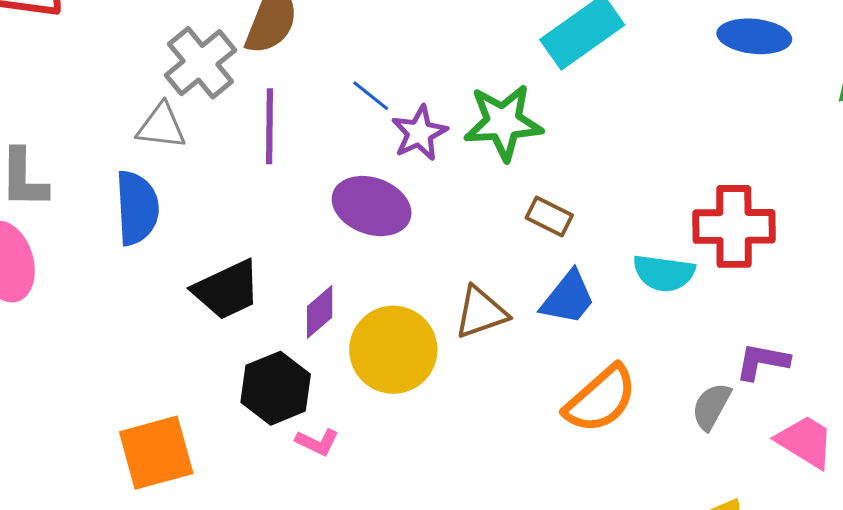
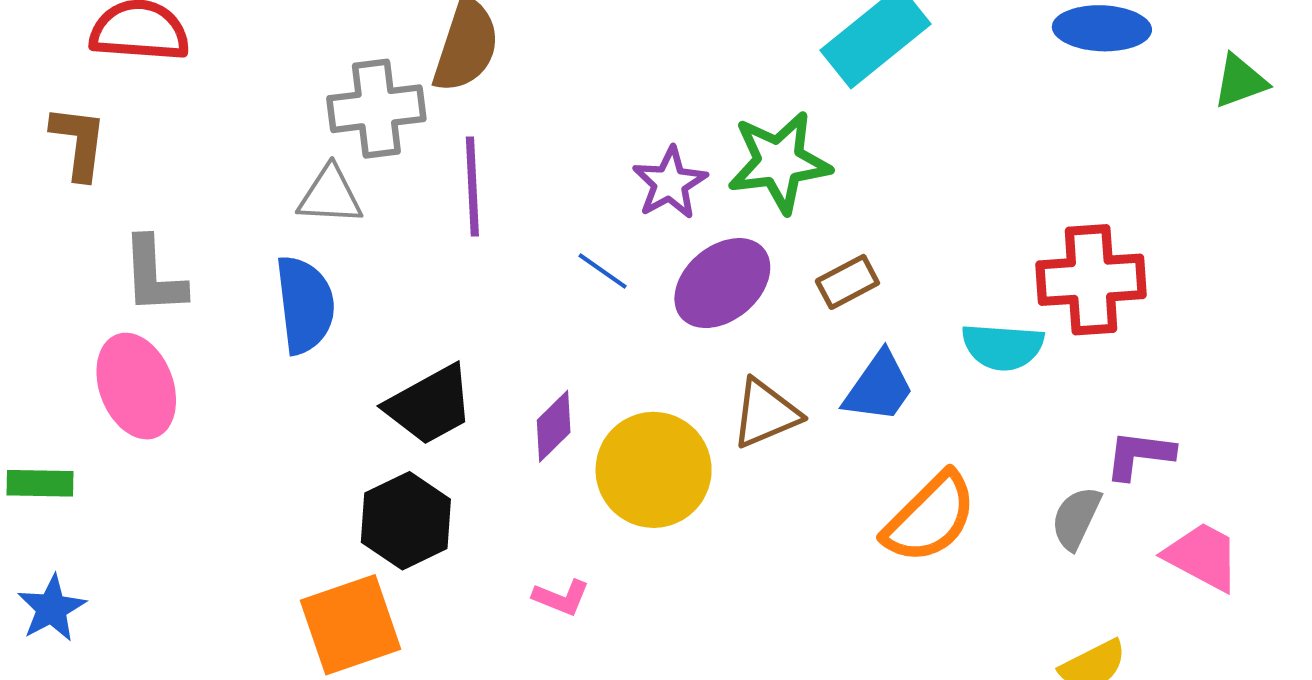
gray cross: (200, 63) -> (376, 109), turned 36
blue line: (371, 96) -> (603, 271), moved
purple ellipse: (372, 206) -> (722, 283), moved, turned -56
brown rectangle: (549, 216) -> (847, 282), turned -51
black hexagon: (276, 388) -> (406, 521), moved

